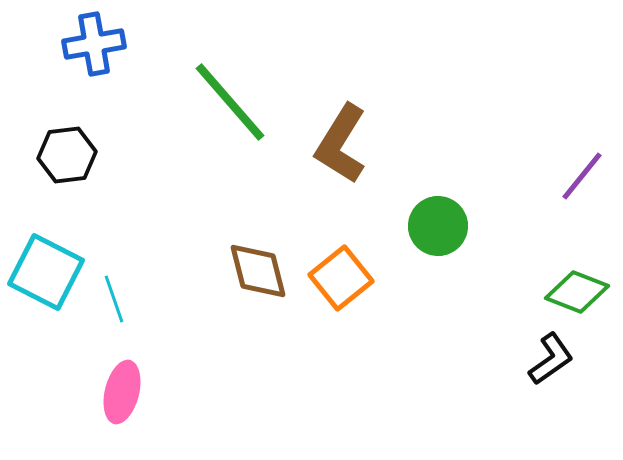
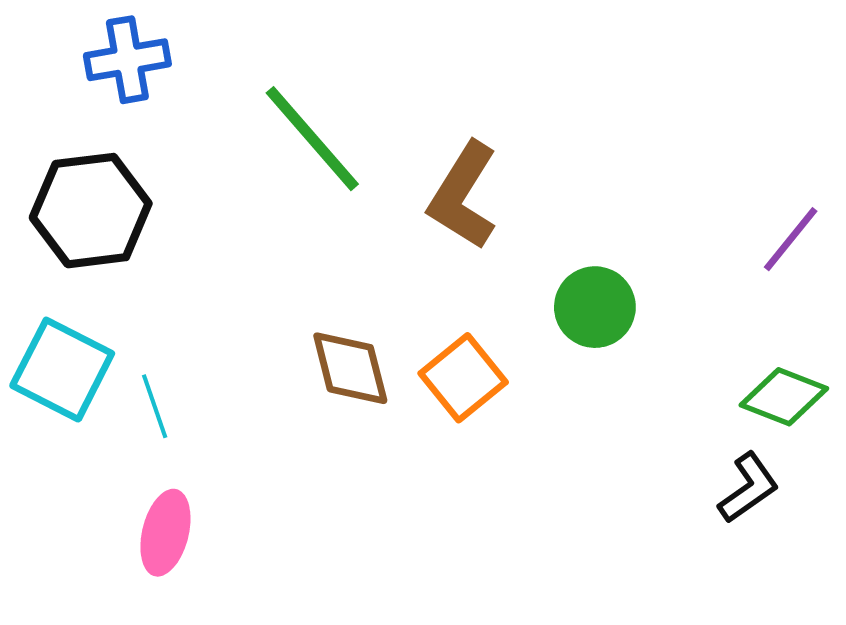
black hexagon: (67, 155) -> (91, 211), size x1.5

